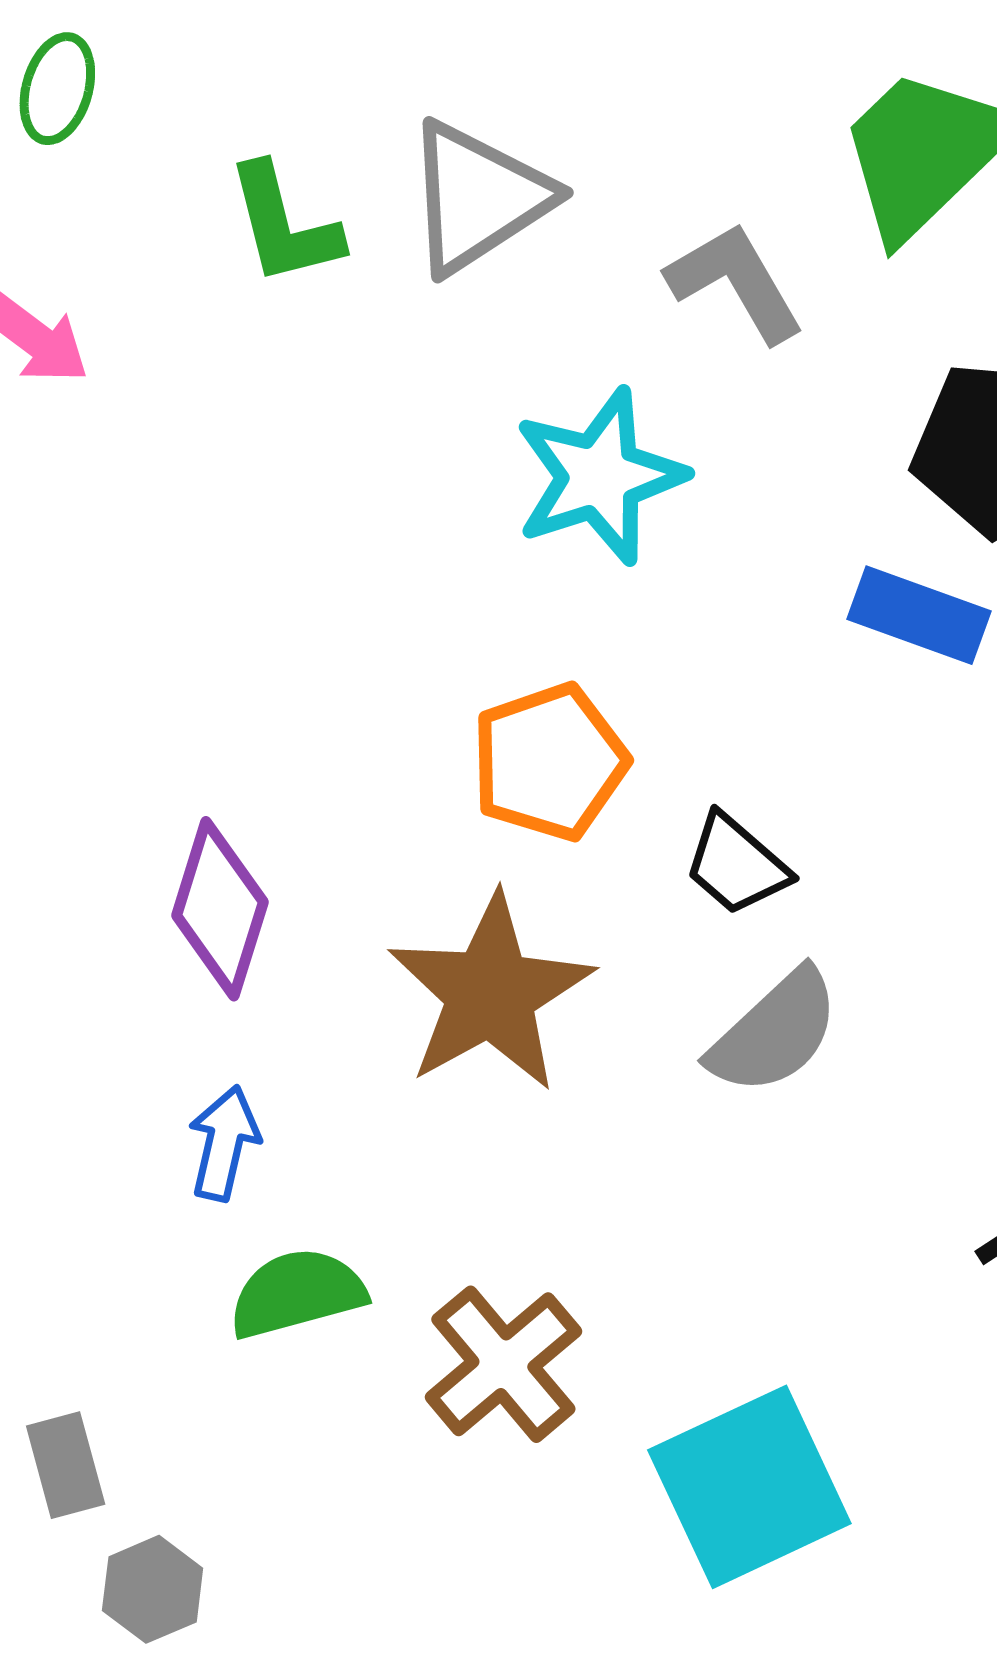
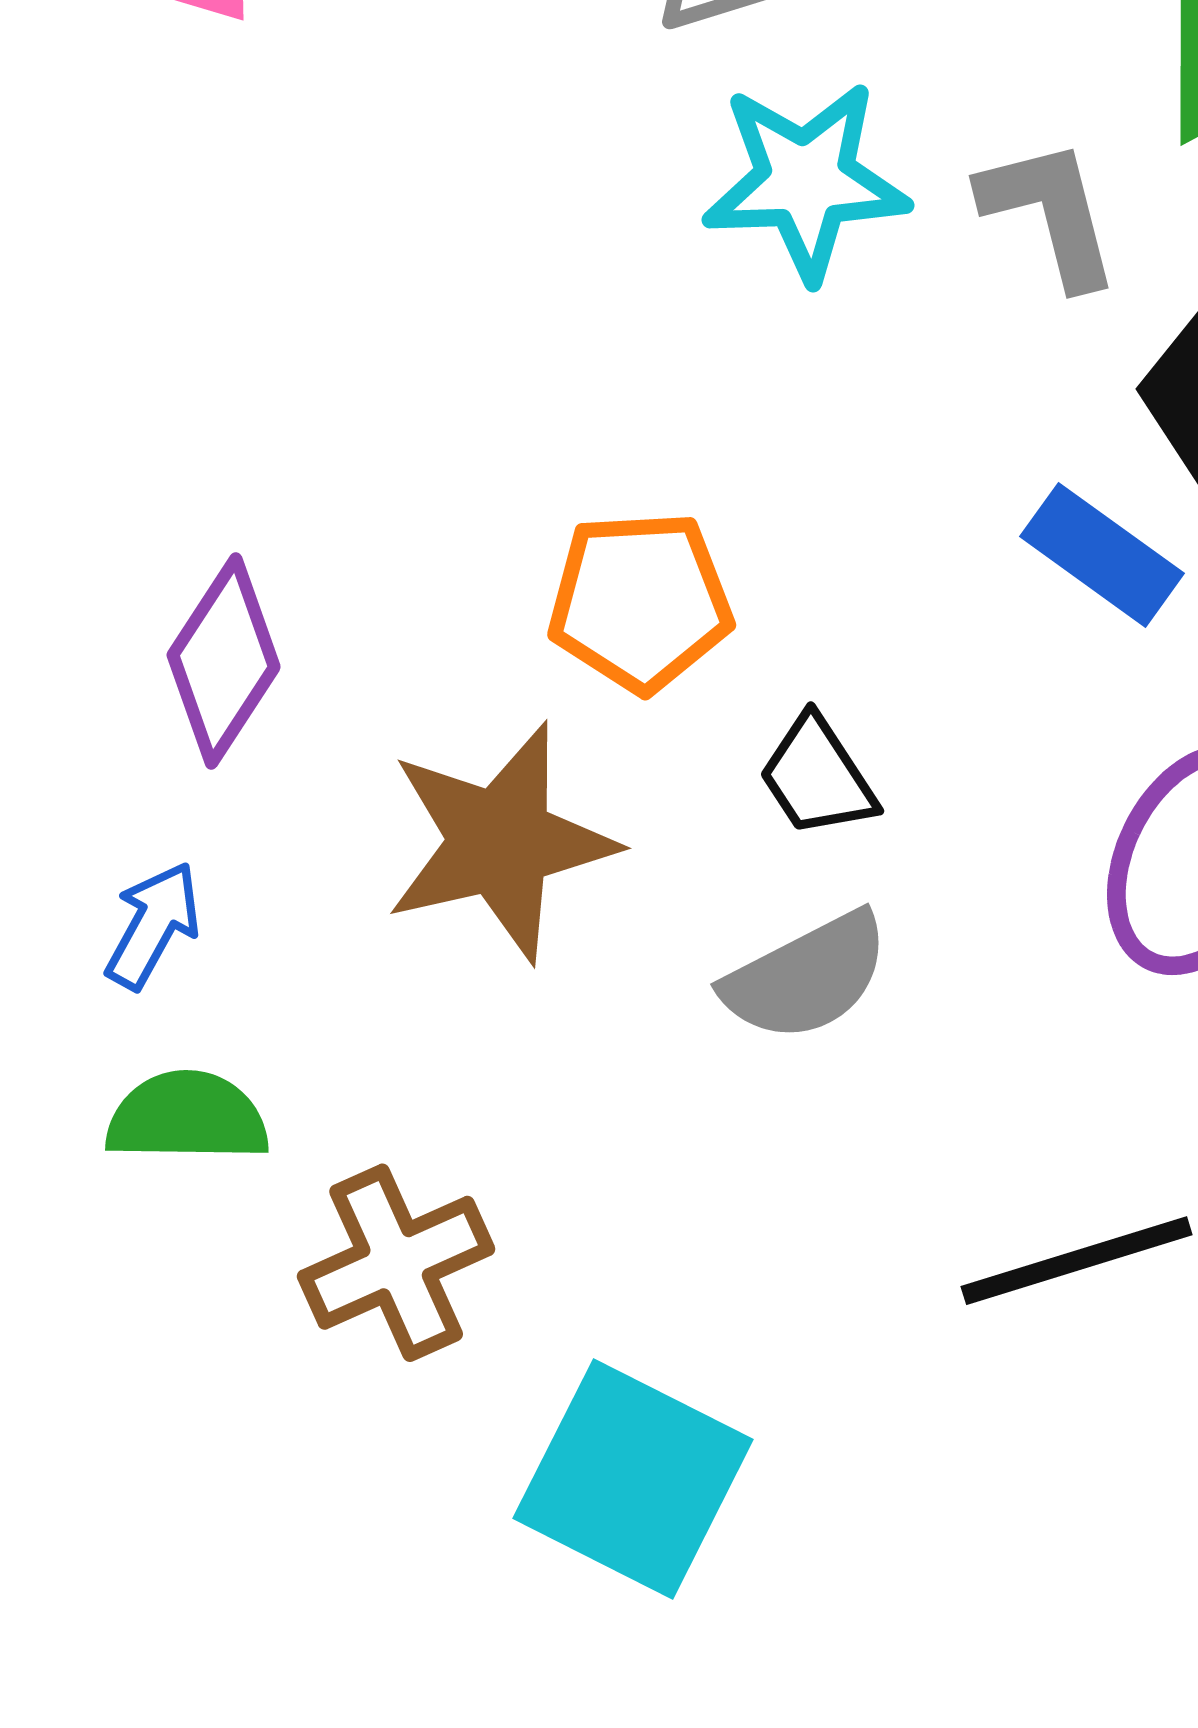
gray L-shape: (735, 282) -> (1050, 213), moved
cyan star: (599, 477) -> (806, 181), moved
cyan square: (749, 1487) -> (633, 1479), turned 36

